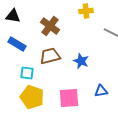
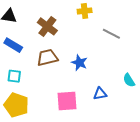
cyan square: (27, 73) -> (14, 76), moved
yellow pentagon: (32, 97) -> (16, 105), moved

